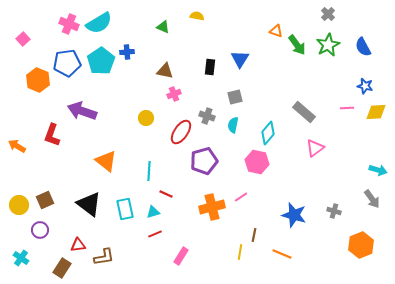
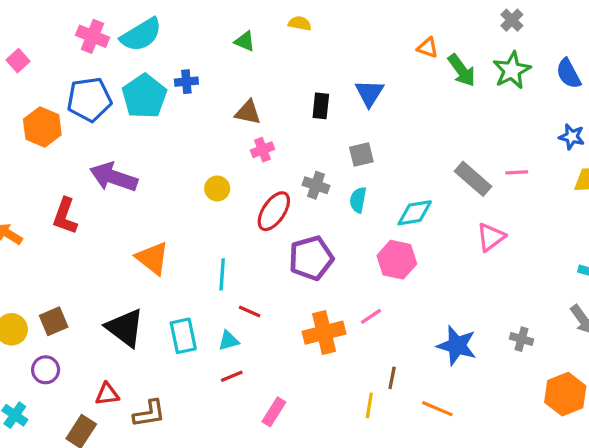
pink line: (347, 108) -> (517, 172), moved
cyan diamond: (268, 133) -> (415, 213), turned 40

